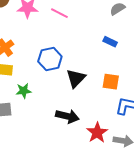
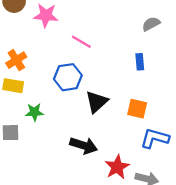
pink line: (59, 13) -> (81, 42), moved
blue rectangle: (110, 42) -> (140, 62), turned 56

